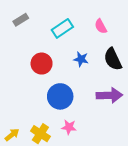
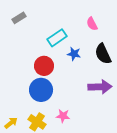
cyan rectangle: (62, 28) -> (57, 38), moved
red circle: (42, 64) -> (44, 66), moved
blue circle: (60, 96) -> (41, 90), moved

